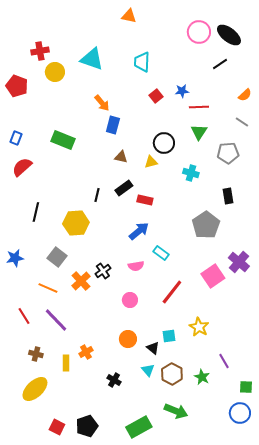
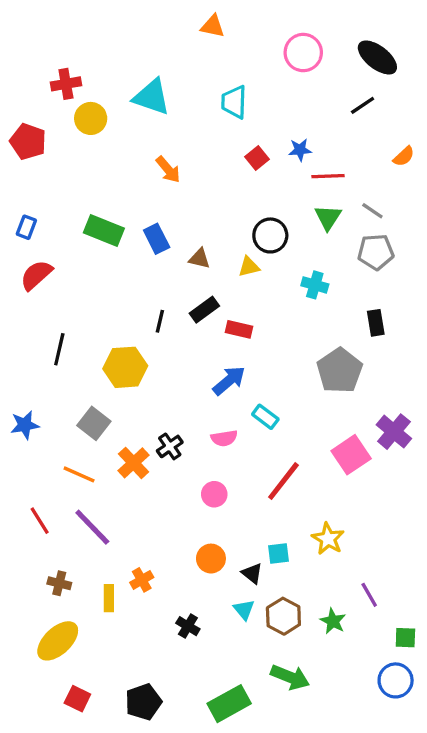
pink circle: (199, 32) -> (303, 53), moved
gray line: (242, 122) -> (372, 211), moved
blue rectangle: (113, 125) -> (157, 239), moved, turned -42
red square: (57, 427) -> (77, 699), moved

